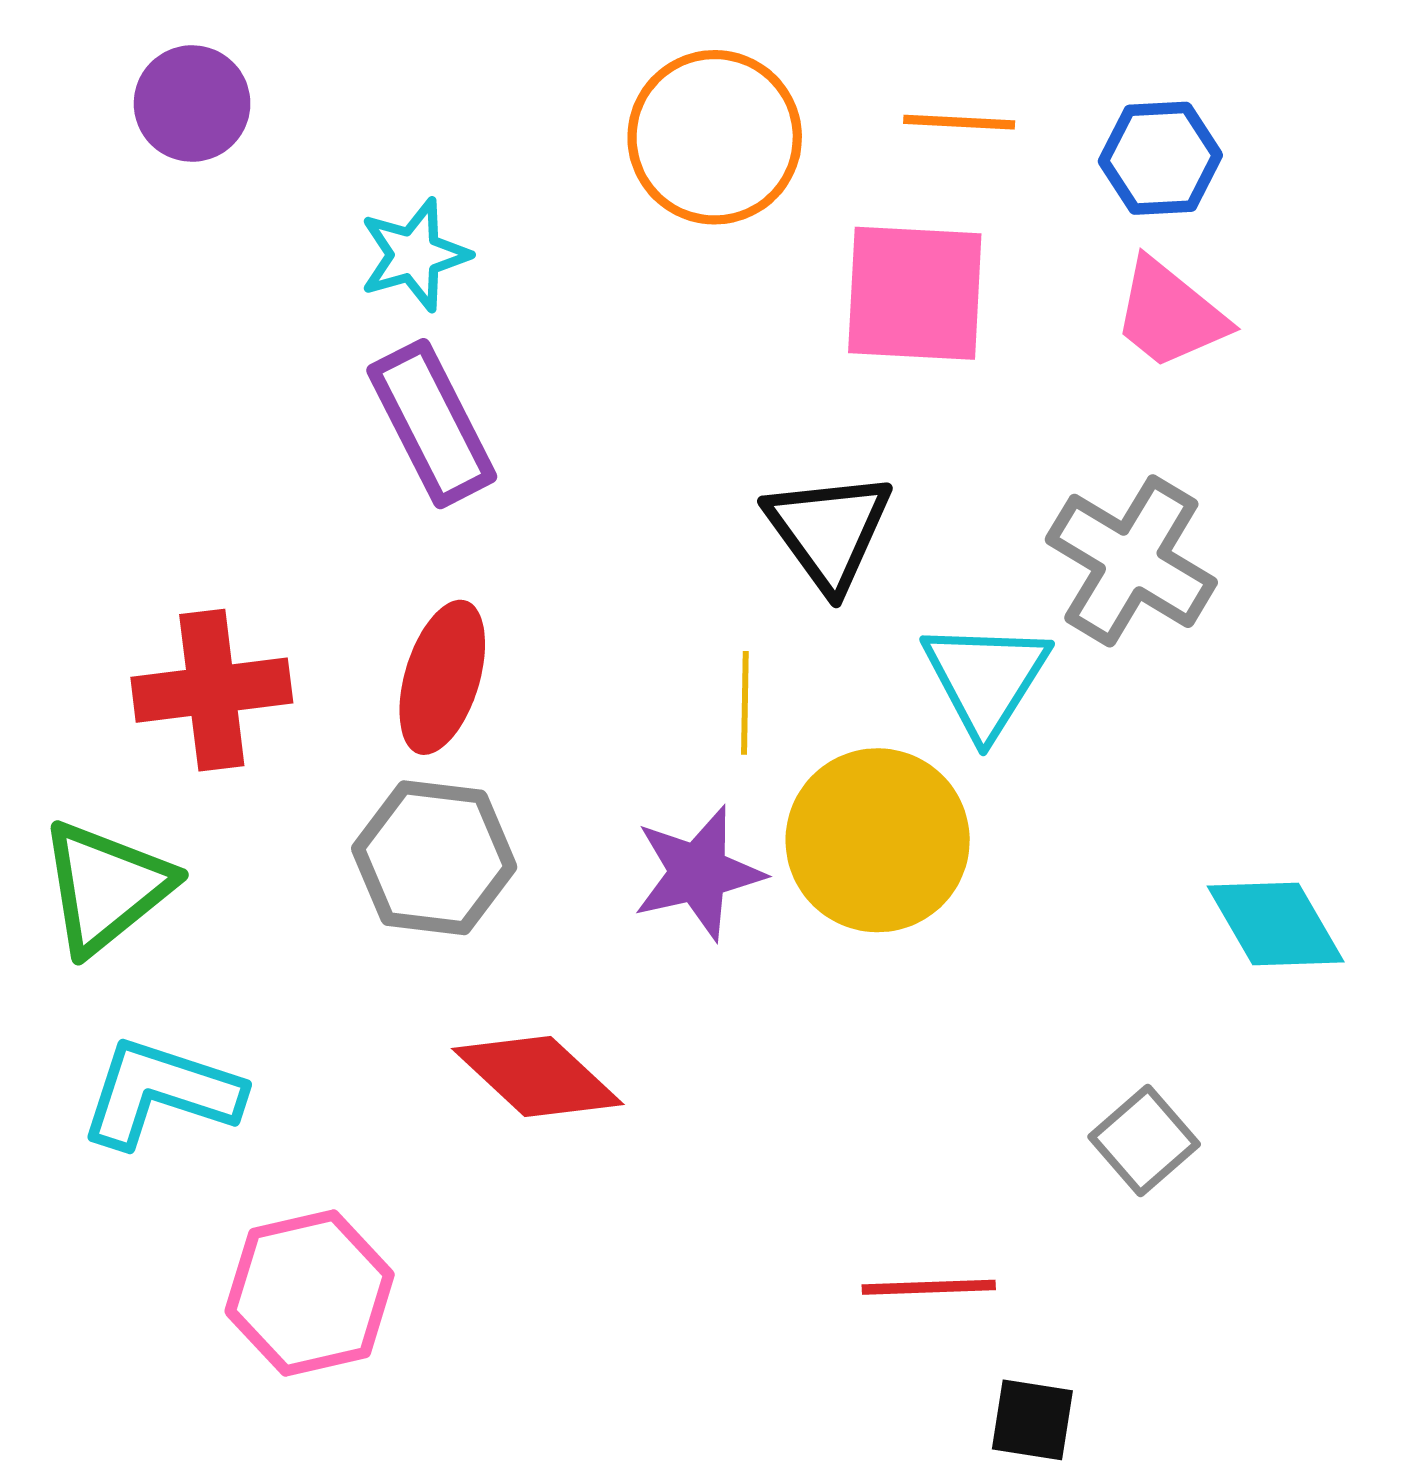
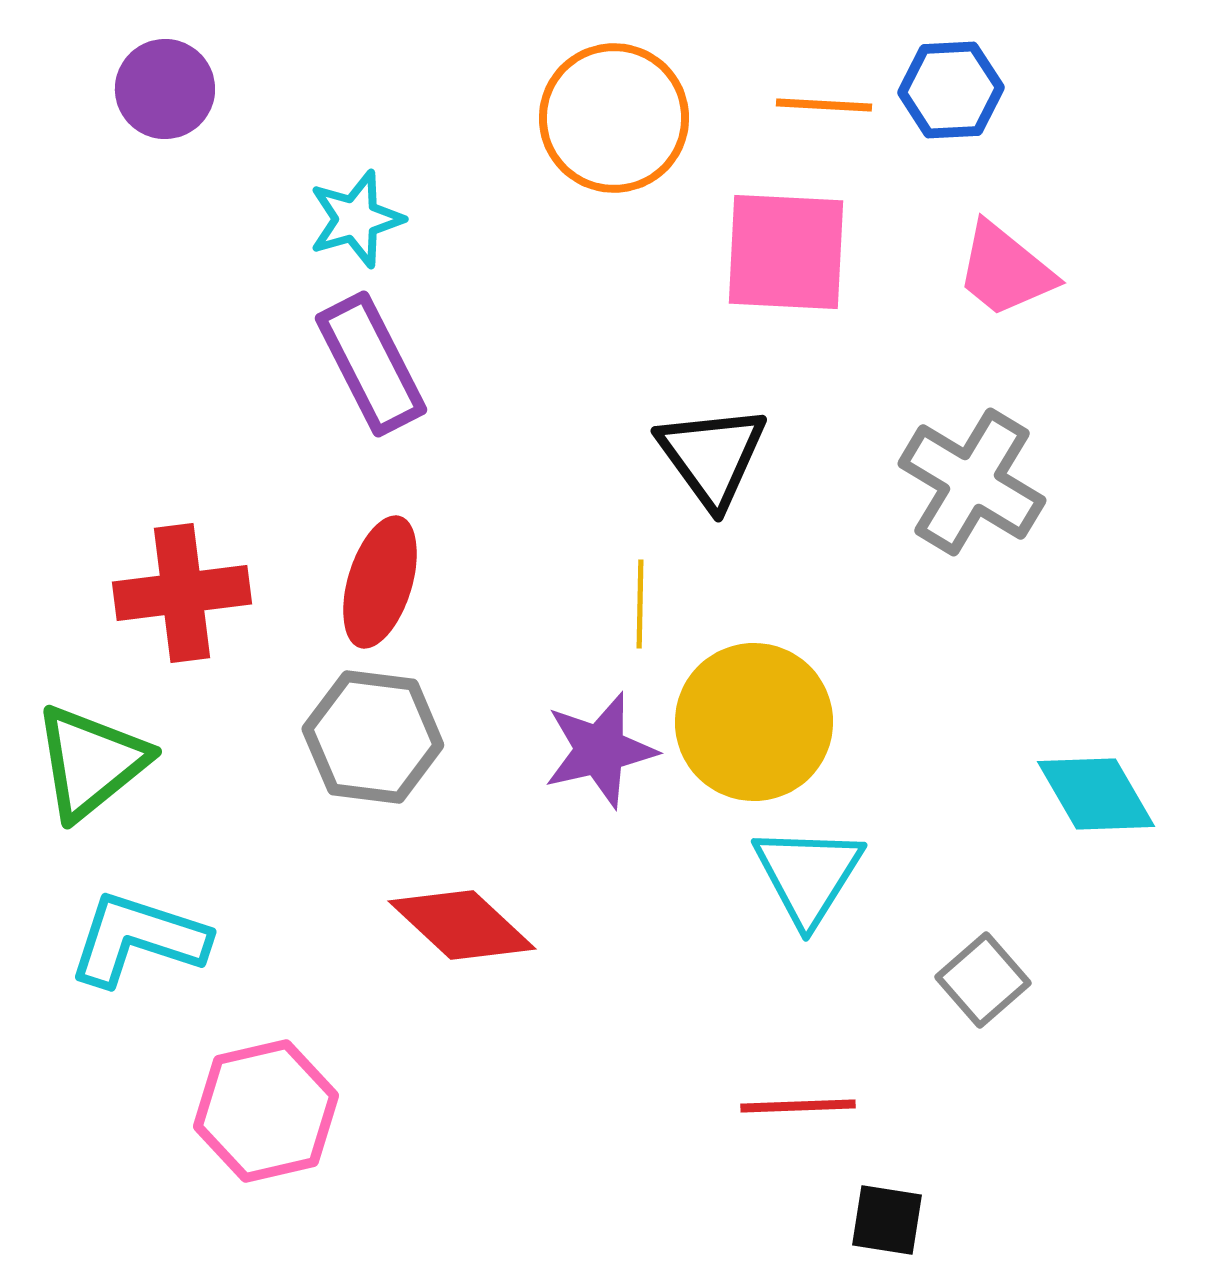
blue hexagon: (1160, 158) -> (951, 90), moved
cyan triangle: (986, 678) -> (808, 875), moved

